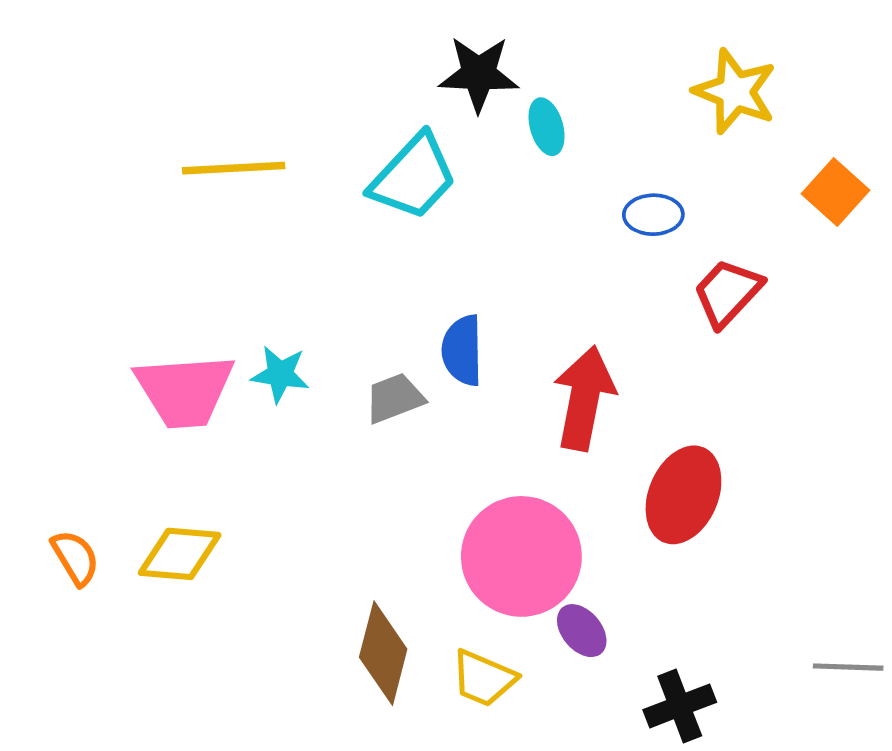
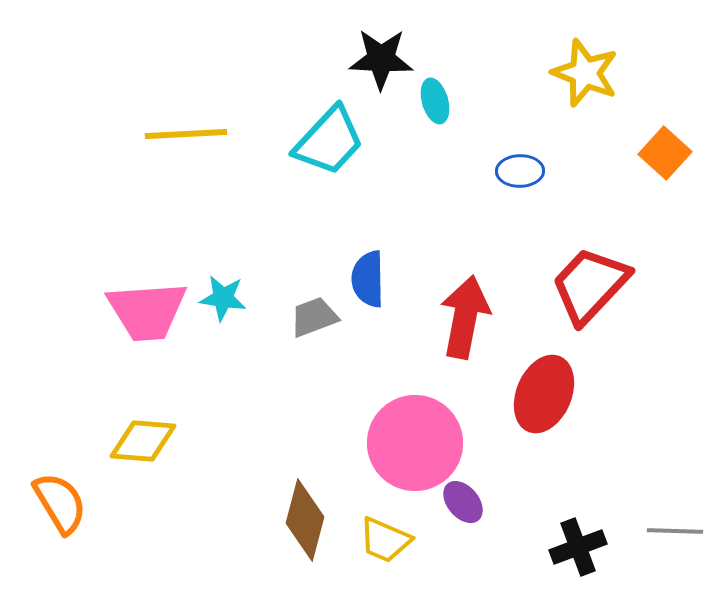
red trapezoid: (727, 293) -> (590, 285), moved, size x1.4
orange semicircle: (75, 558) -> (60, 503), moved, size x1.4
black cross: (680, 706) -> (578, 547), moved

